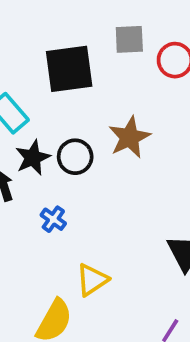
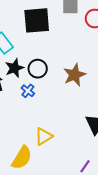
brown star: (129, 137) -> (75, 75), moved
blue cross: (53, 219) -> (28, 91), moved

